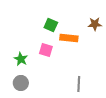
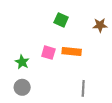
green square: (51, 25) -> (61, 20), moved
orange rectangle: (69, 38) -> (72, 52), moved

